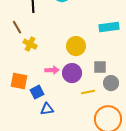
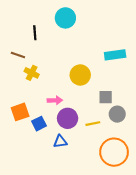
brown line: (17, 27) -> (18, 55), turned -40
purple circle: (72, 73) -> (68, 118), moved
orange square: (19, 81) -> (20, 112), turned -30
blue triangle: (47, 109) -> (60, 142), moved

